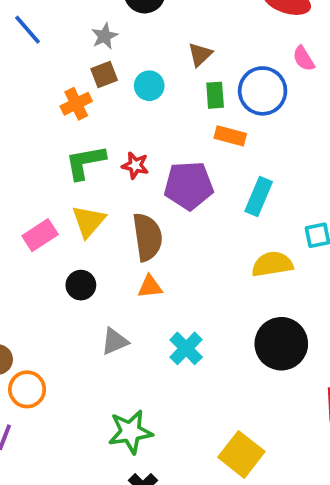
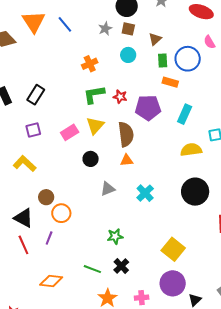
brown square: (104, 74) -> (128, 29), moved, turned 32
green star: (130, 432) -> (115, 236), size x0.7

